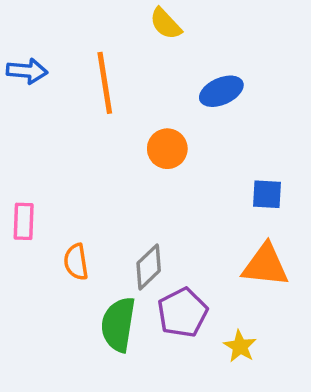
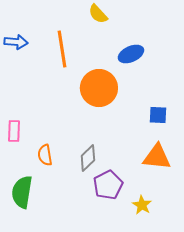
orange circle: (167, 149) -> (99, 88), size x1.6
green semicircle: (118, 324) -> (22, 192), moved

